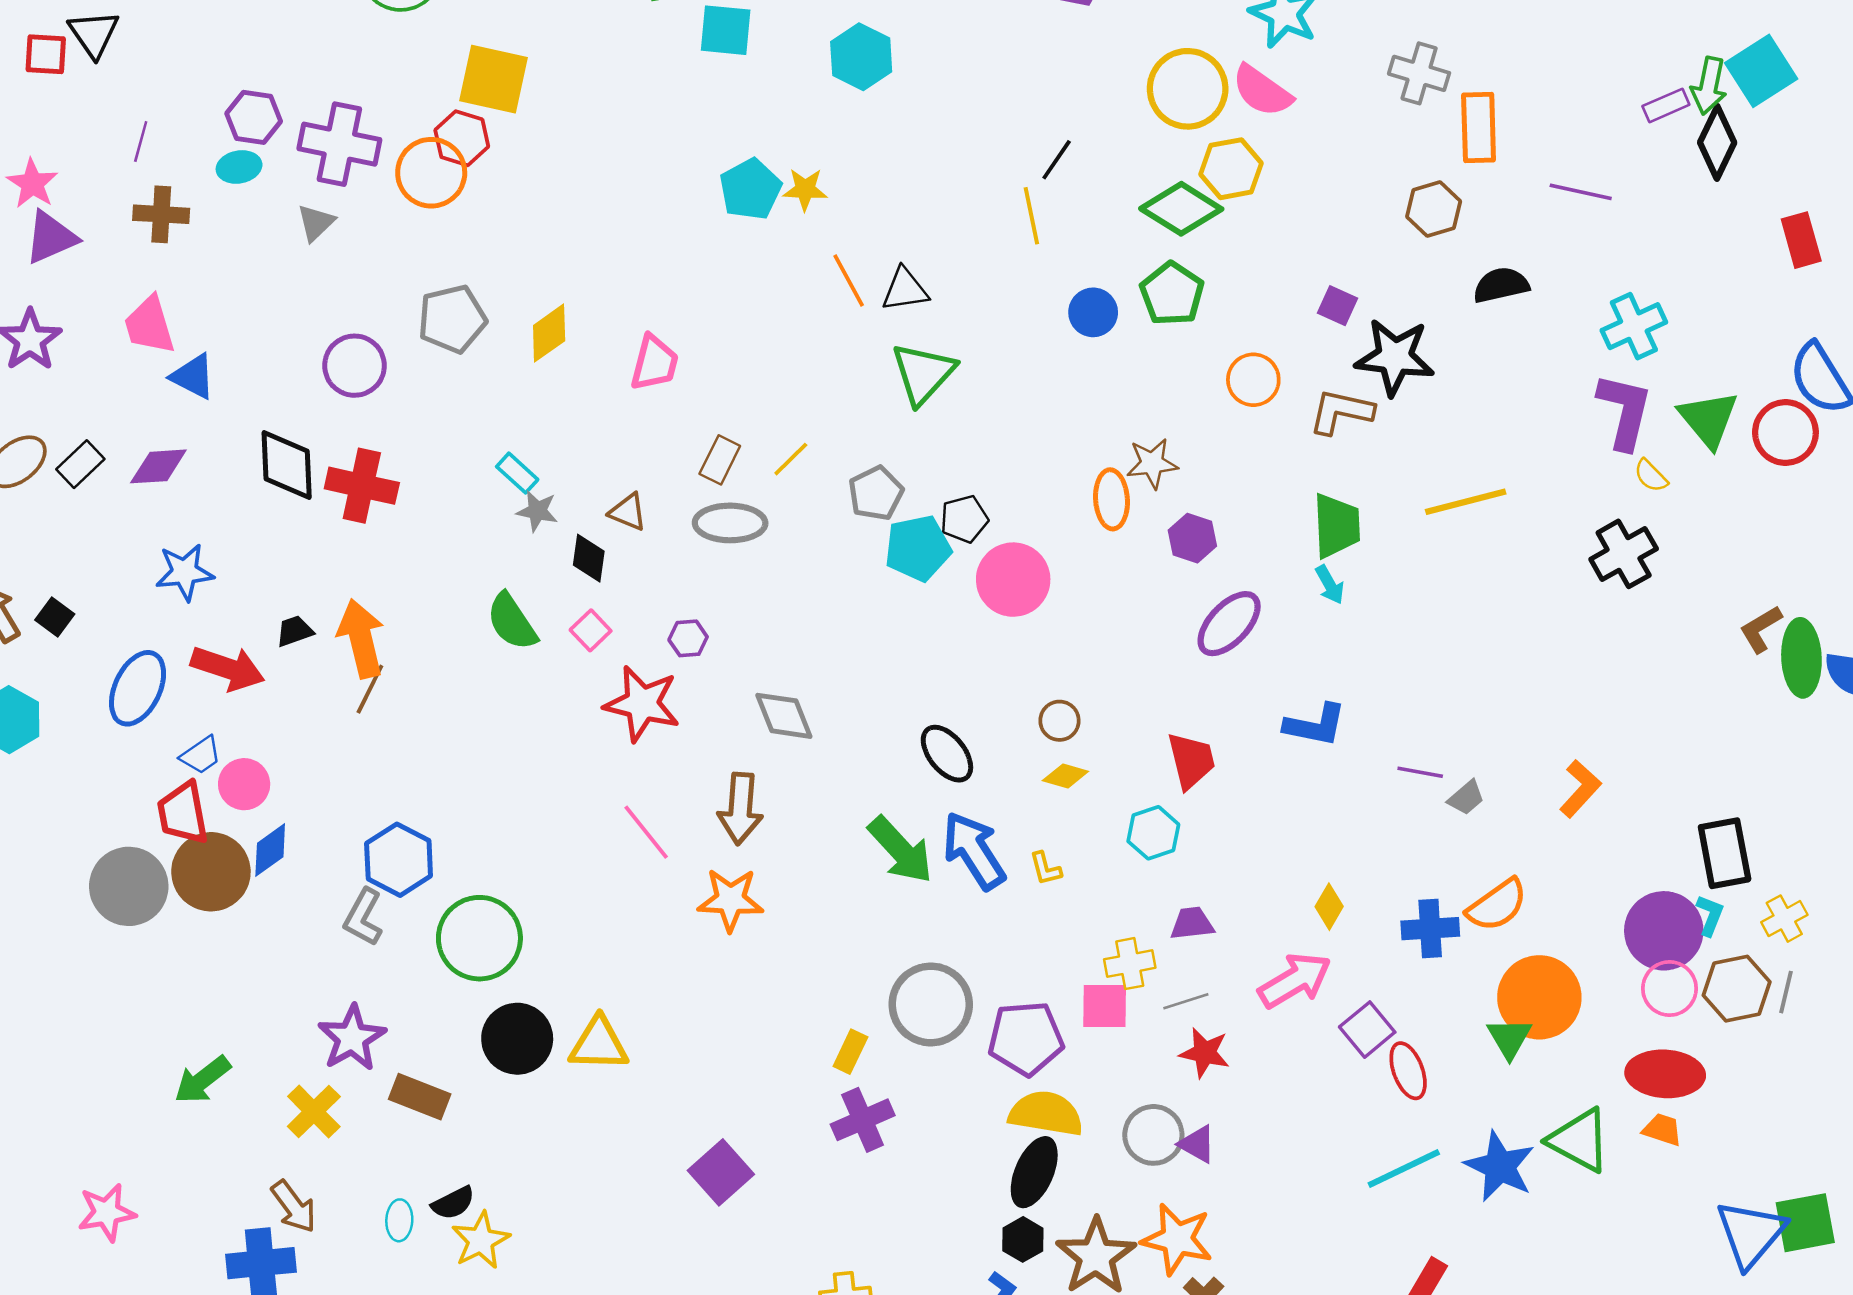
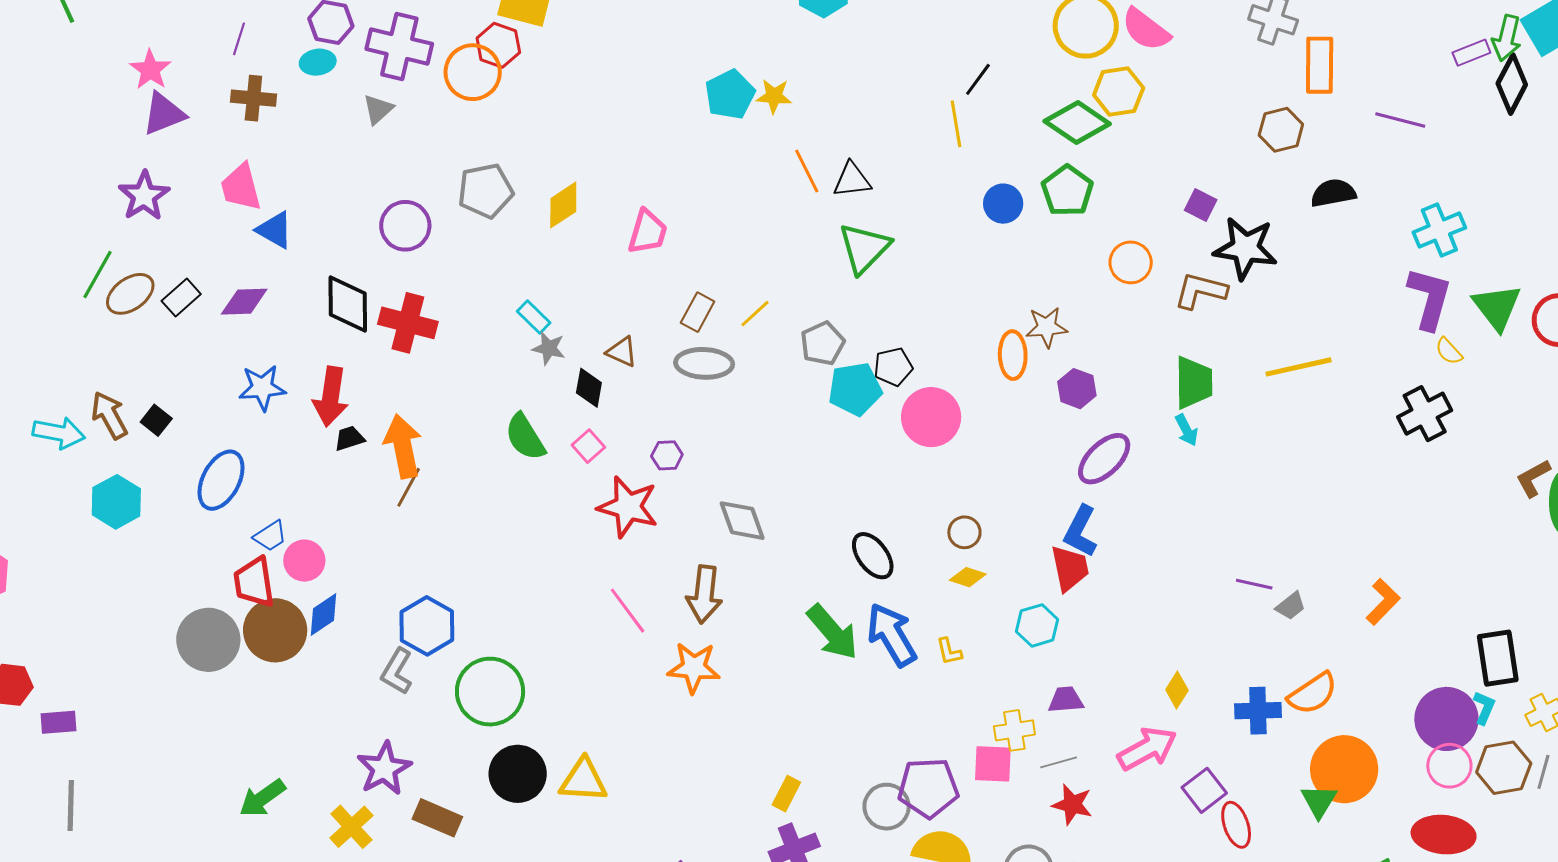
red arrow: (228, 668) -> (331, 397), moved, turned 78
blue L-shape: (1315, 725) -> (1081, 531), moved, turned 104
gray circle: (931, 1004) -> (887, 807), moved, size x0.7

